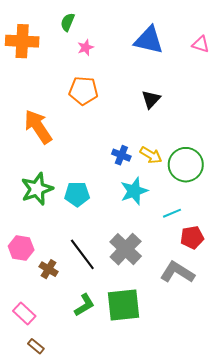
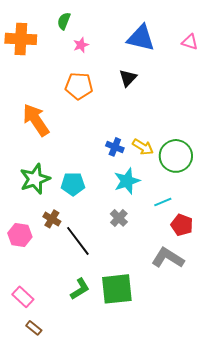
black triangle: (151, 99) -> (128, 78), moved
red pentagon: (192, 237) -> (182, 225), turned 30
gray cross: (126, 249) -> (119, 218), moved, size x0.6
brown cross: (49, 269) -> (52, 219), moved

